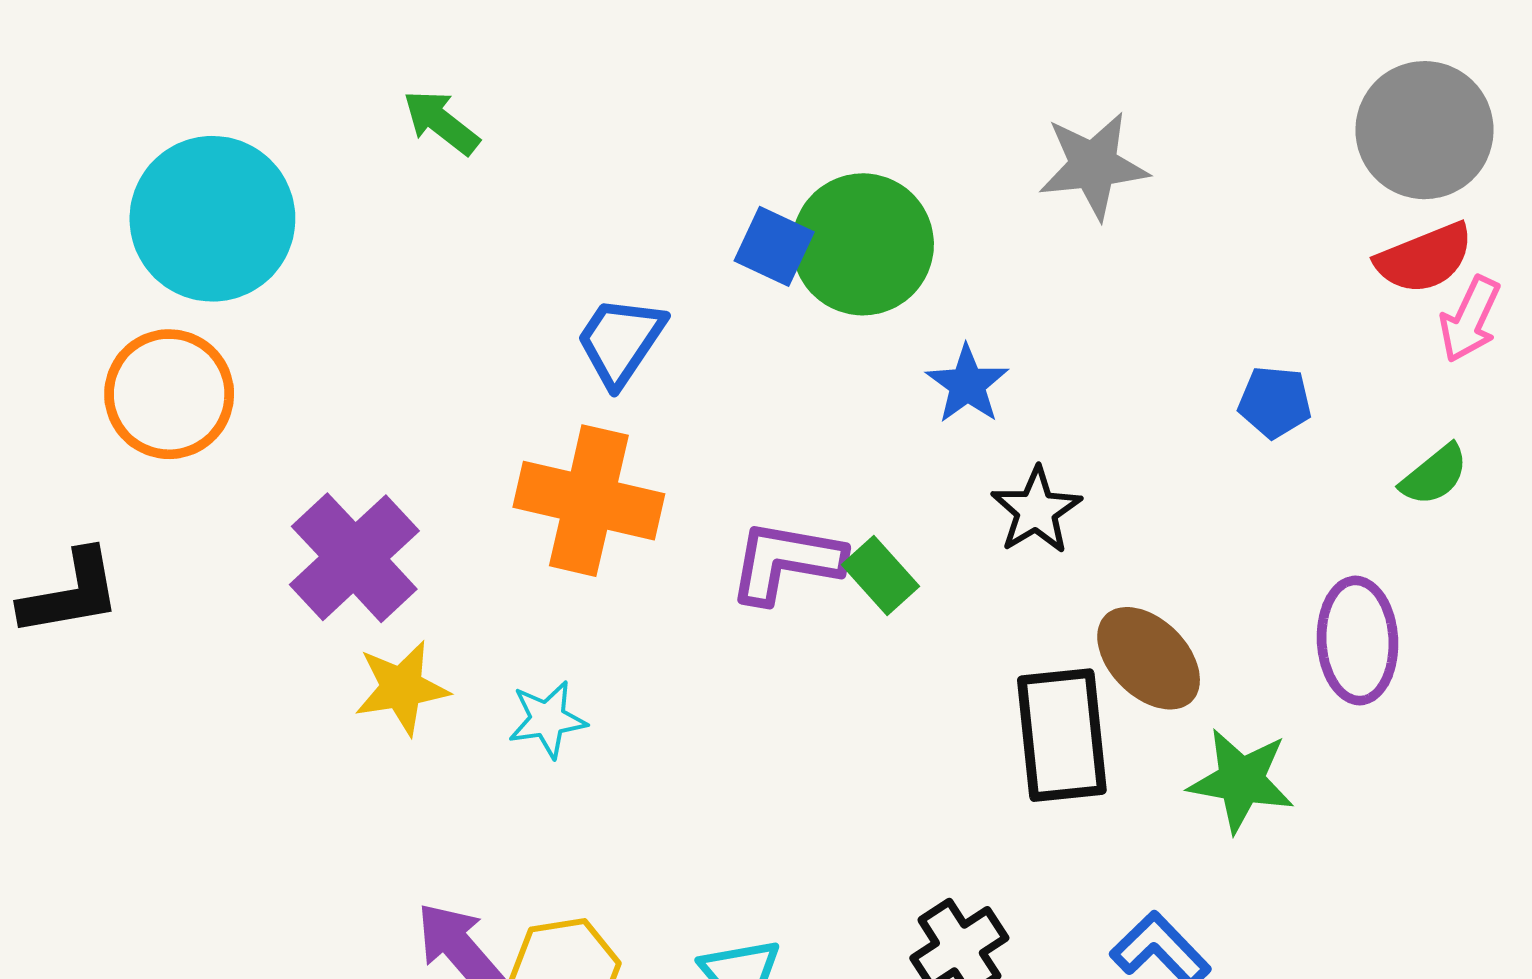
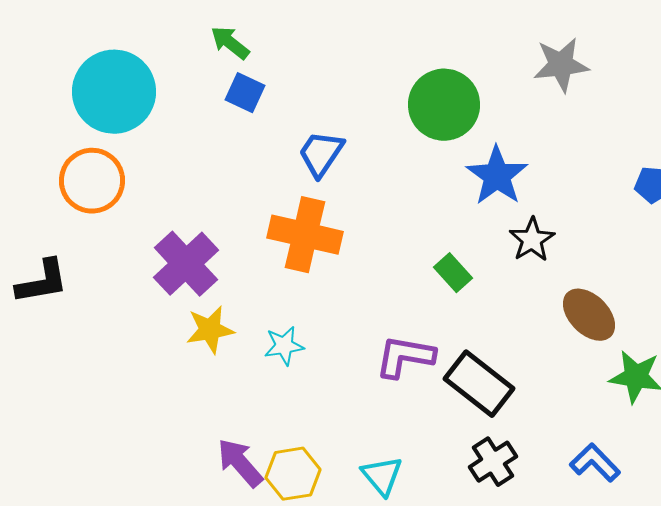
blue square: (774, 246) -> (245, 93), moved
blue star: (967, 384) -> (497, 176), size x1.5
purple L-shape: (786, 562) -> (405, 357), moved
black rectangle: (1062, 735) -> (479, 384), moved, turned -46

